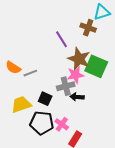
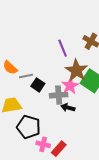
pink star: (75, 75) -> (70, 86), turned -30
black square: (45, 99) -> (38, 85), moved
pink cross: (62, 124) -> (43, 144), moved, turned -32

